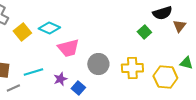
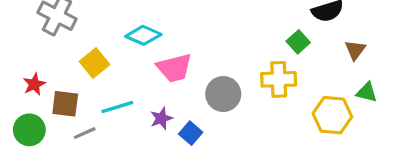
brown triangle: (179, 26) -> (355, 50), moved
yellow square: (22, 32) -> (95, 63), moved
yellow cross: (132, 68) -> (279, 79), moved

